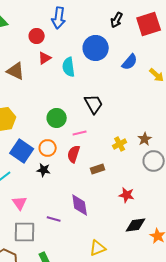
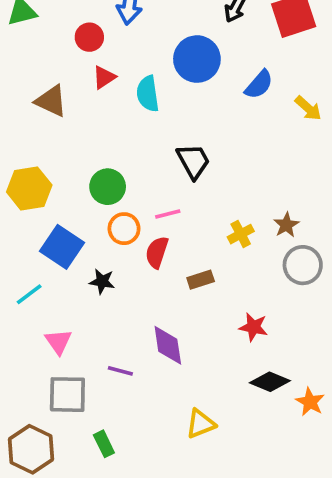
green circle: (57, 118) -> (108, 187), moved
orange circle: (48, 148) -> (124, 229), moved
black diamond: (136, 225) -> (270, 382), turned 30

